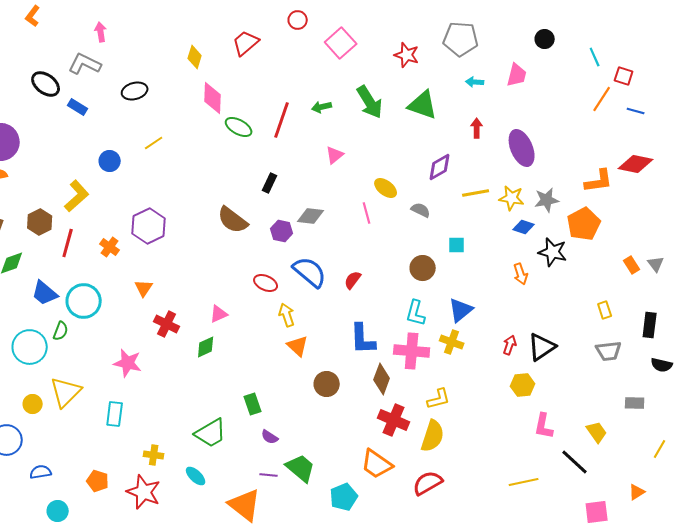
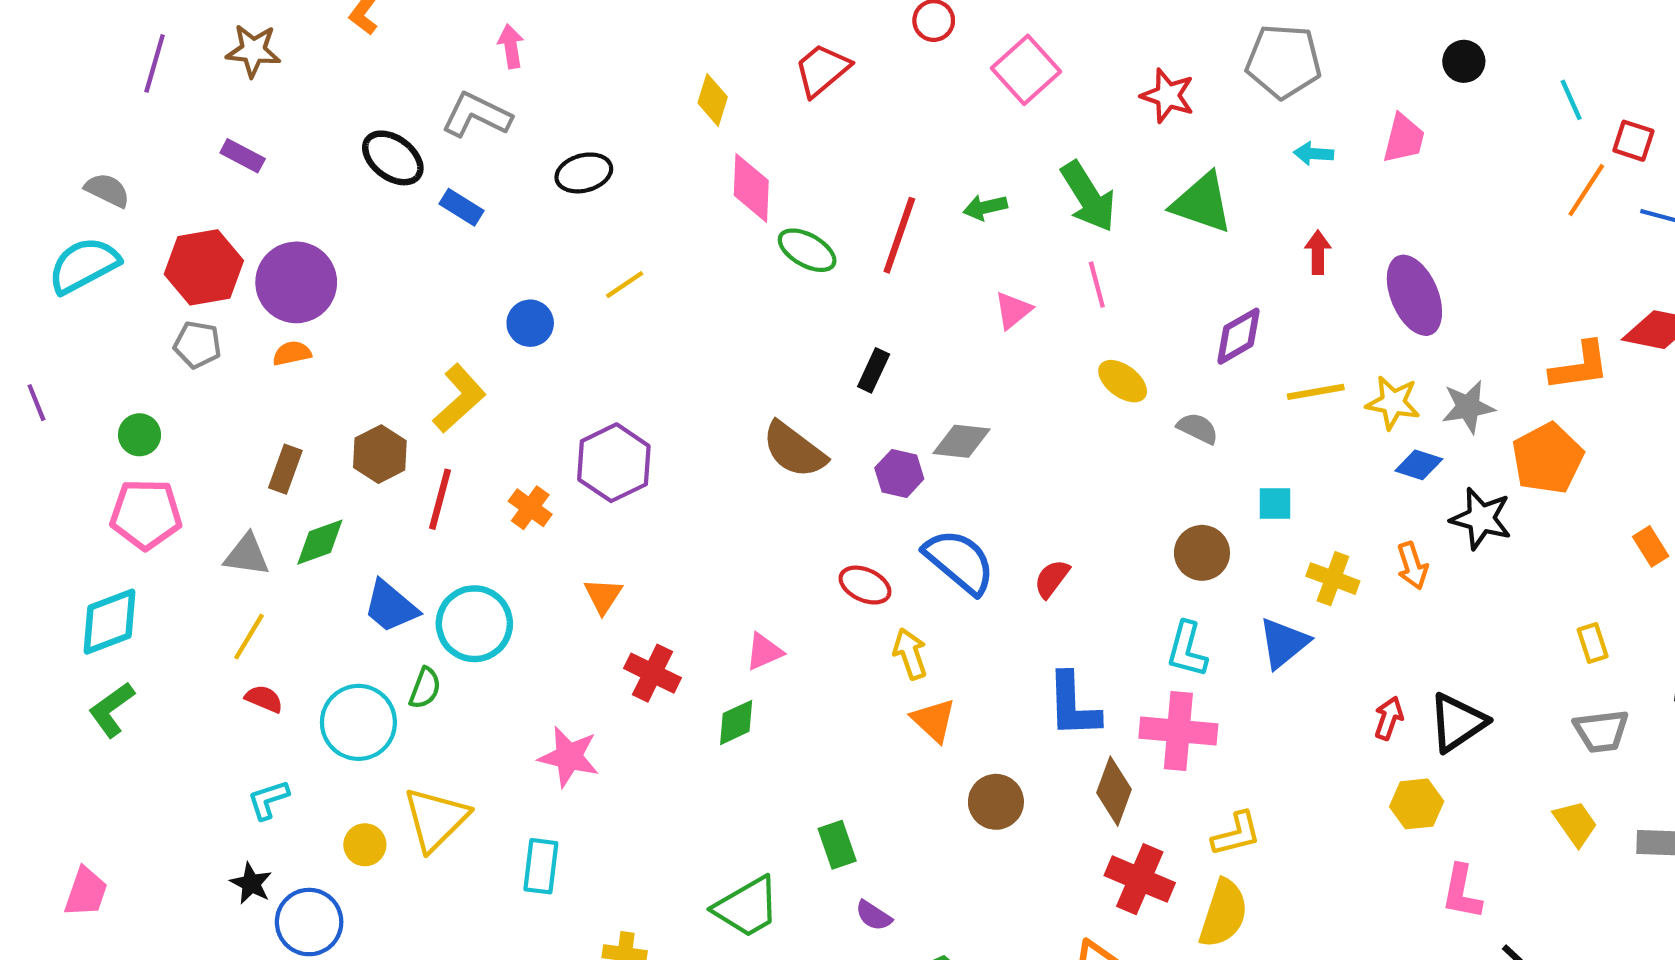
pink line: (367, 213) -> (1097, 285), moved
yellow cross: (452, 342) -> (1333, 579), moved
yellow trapezoid: (597, 432) -> (1575, 823), moved

